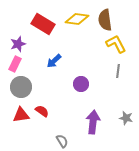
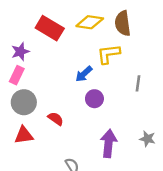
yellow L-shape: (116, 44) -> (109, 54), moved, turned -70
blue arrow: (54, 61) -> (84, 74), moved
red semicircle: (42, 111) -> (56, 119), moved

